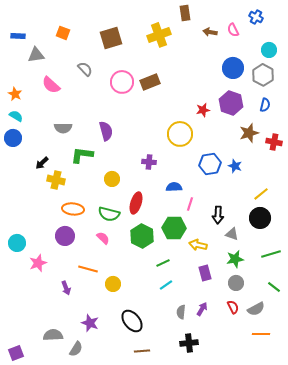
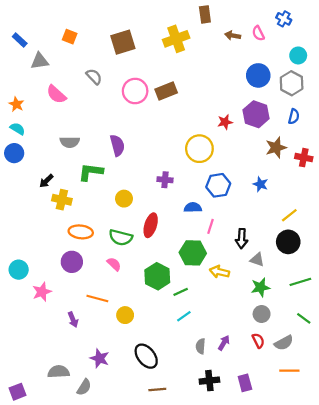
blue rectangle: (18, 36) -> (20, 40), turned 40
blue hexagon: (210, 164) -> (218, 185), moved
green hexagon: (142, 236) -> (157, 276), moved
purple rectangle: (205, 273) -> (245, 383), moved

